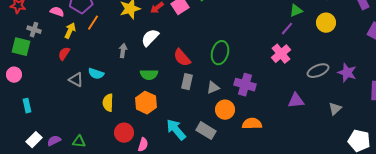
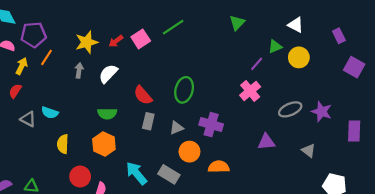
green triangle: (296, 11) -> (275, 47), moved
gray arrow: (123, 51) -> (79, 70), moved
gray triangle: (335, 109) -> (309, 151), turned -40

